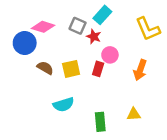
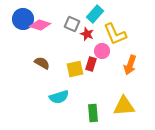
yellow L-shape: (148, 29) -> (115, 34), moved
blue circle: (25, 43) -> (23, 19), moved
yellow square: (71, 69) -> (75, 69), moved
yellow triangle: (134, 114) -> (124, 106), size x1.6

